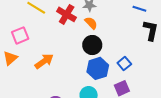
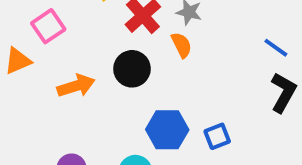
pink square: (20, 35) -> (48, 26), turned -30
black circle: (92, 45) -> (132, 69), moved

